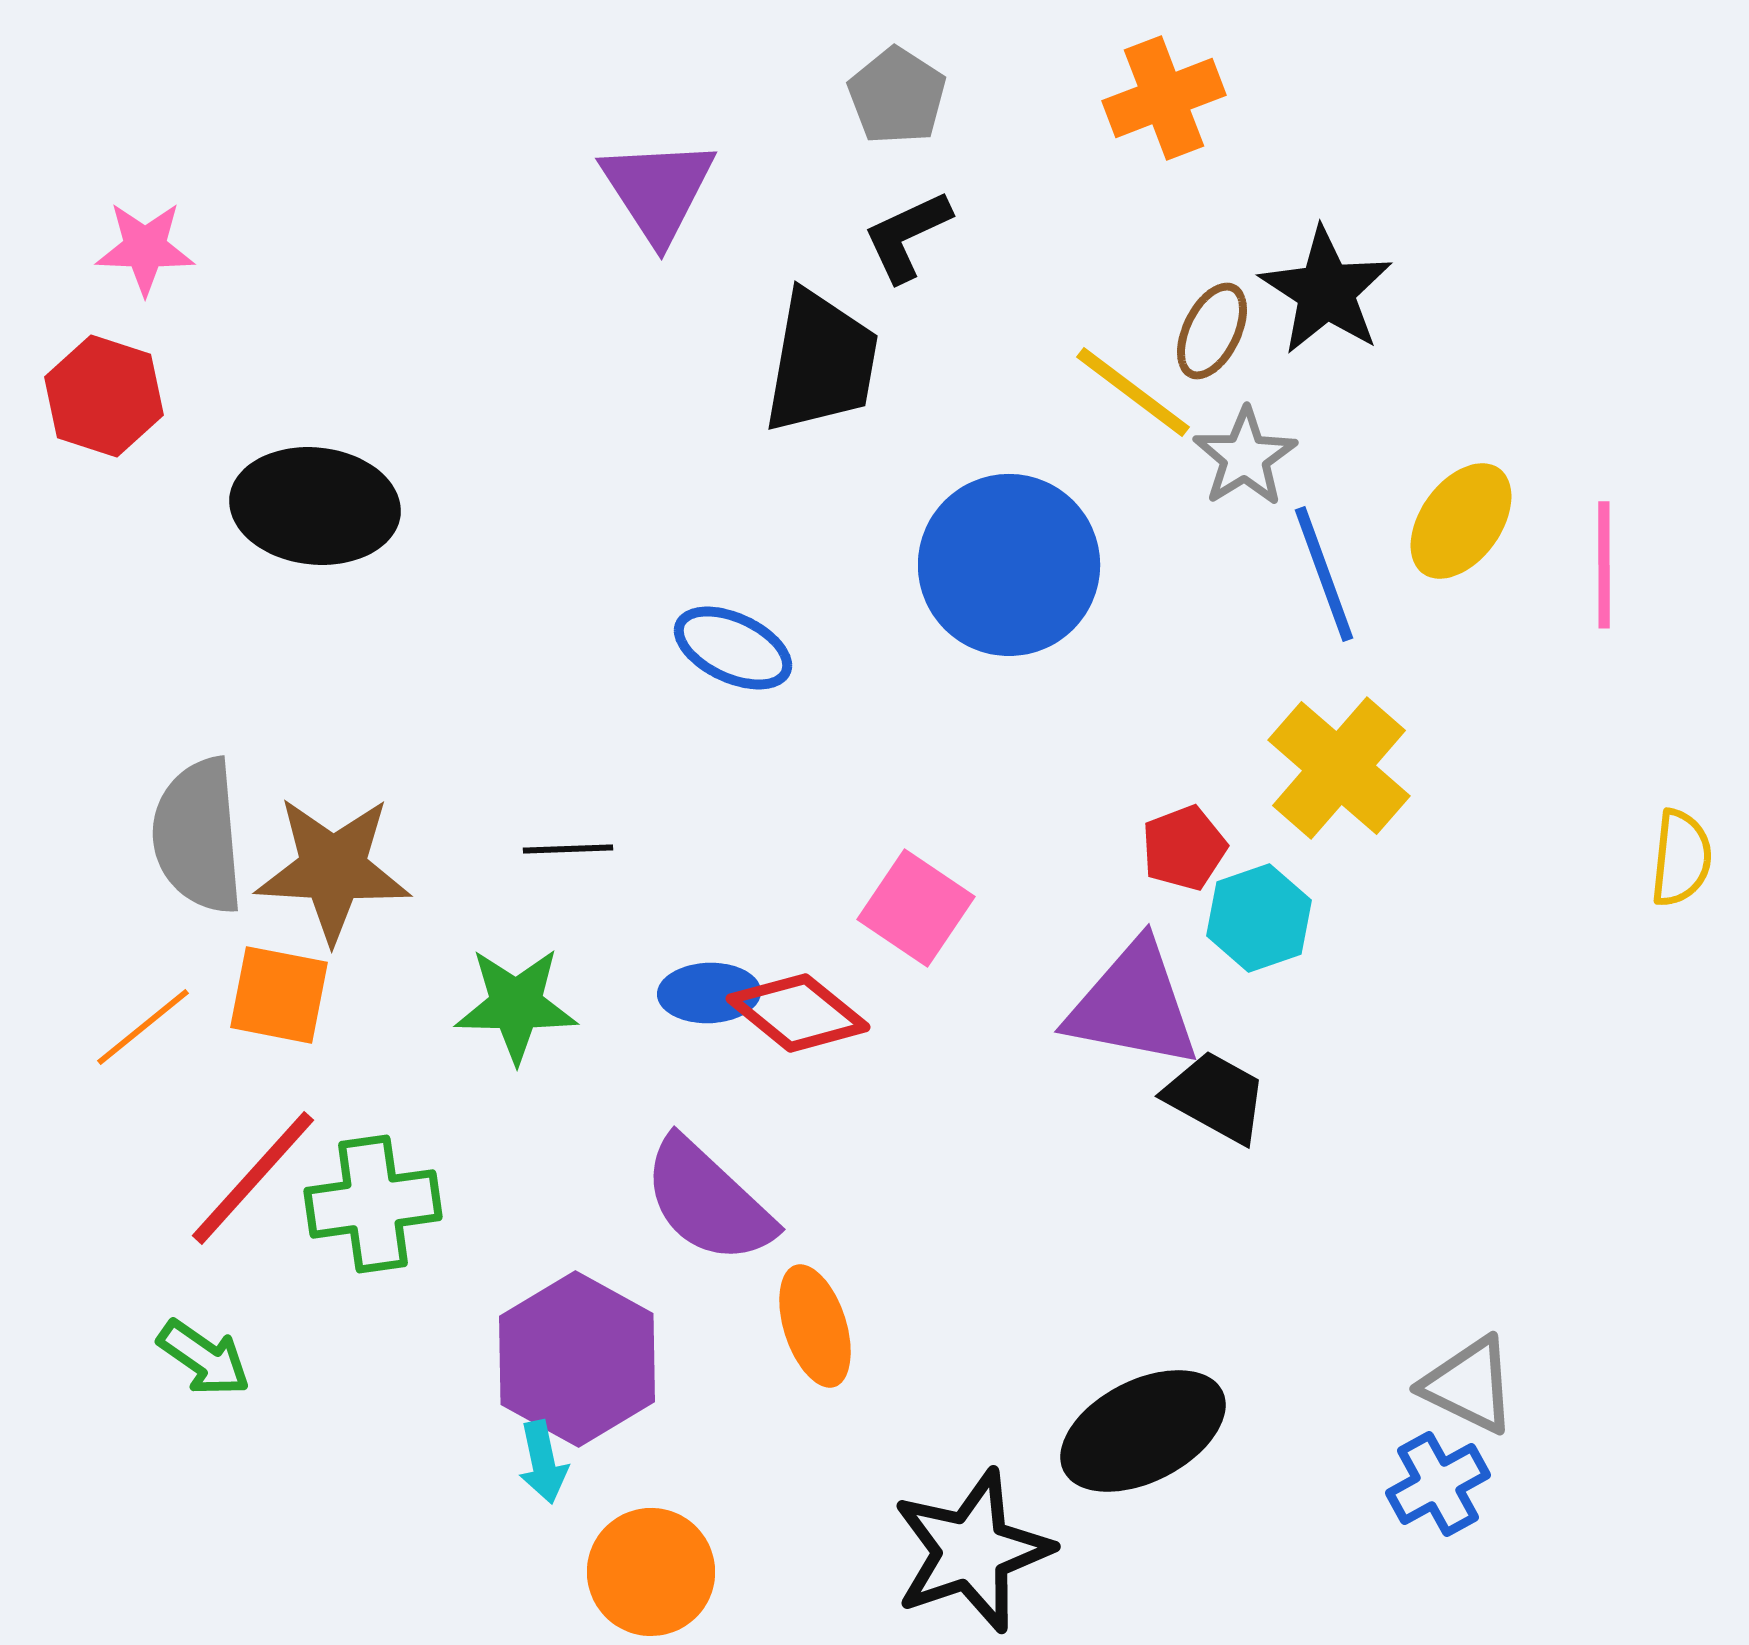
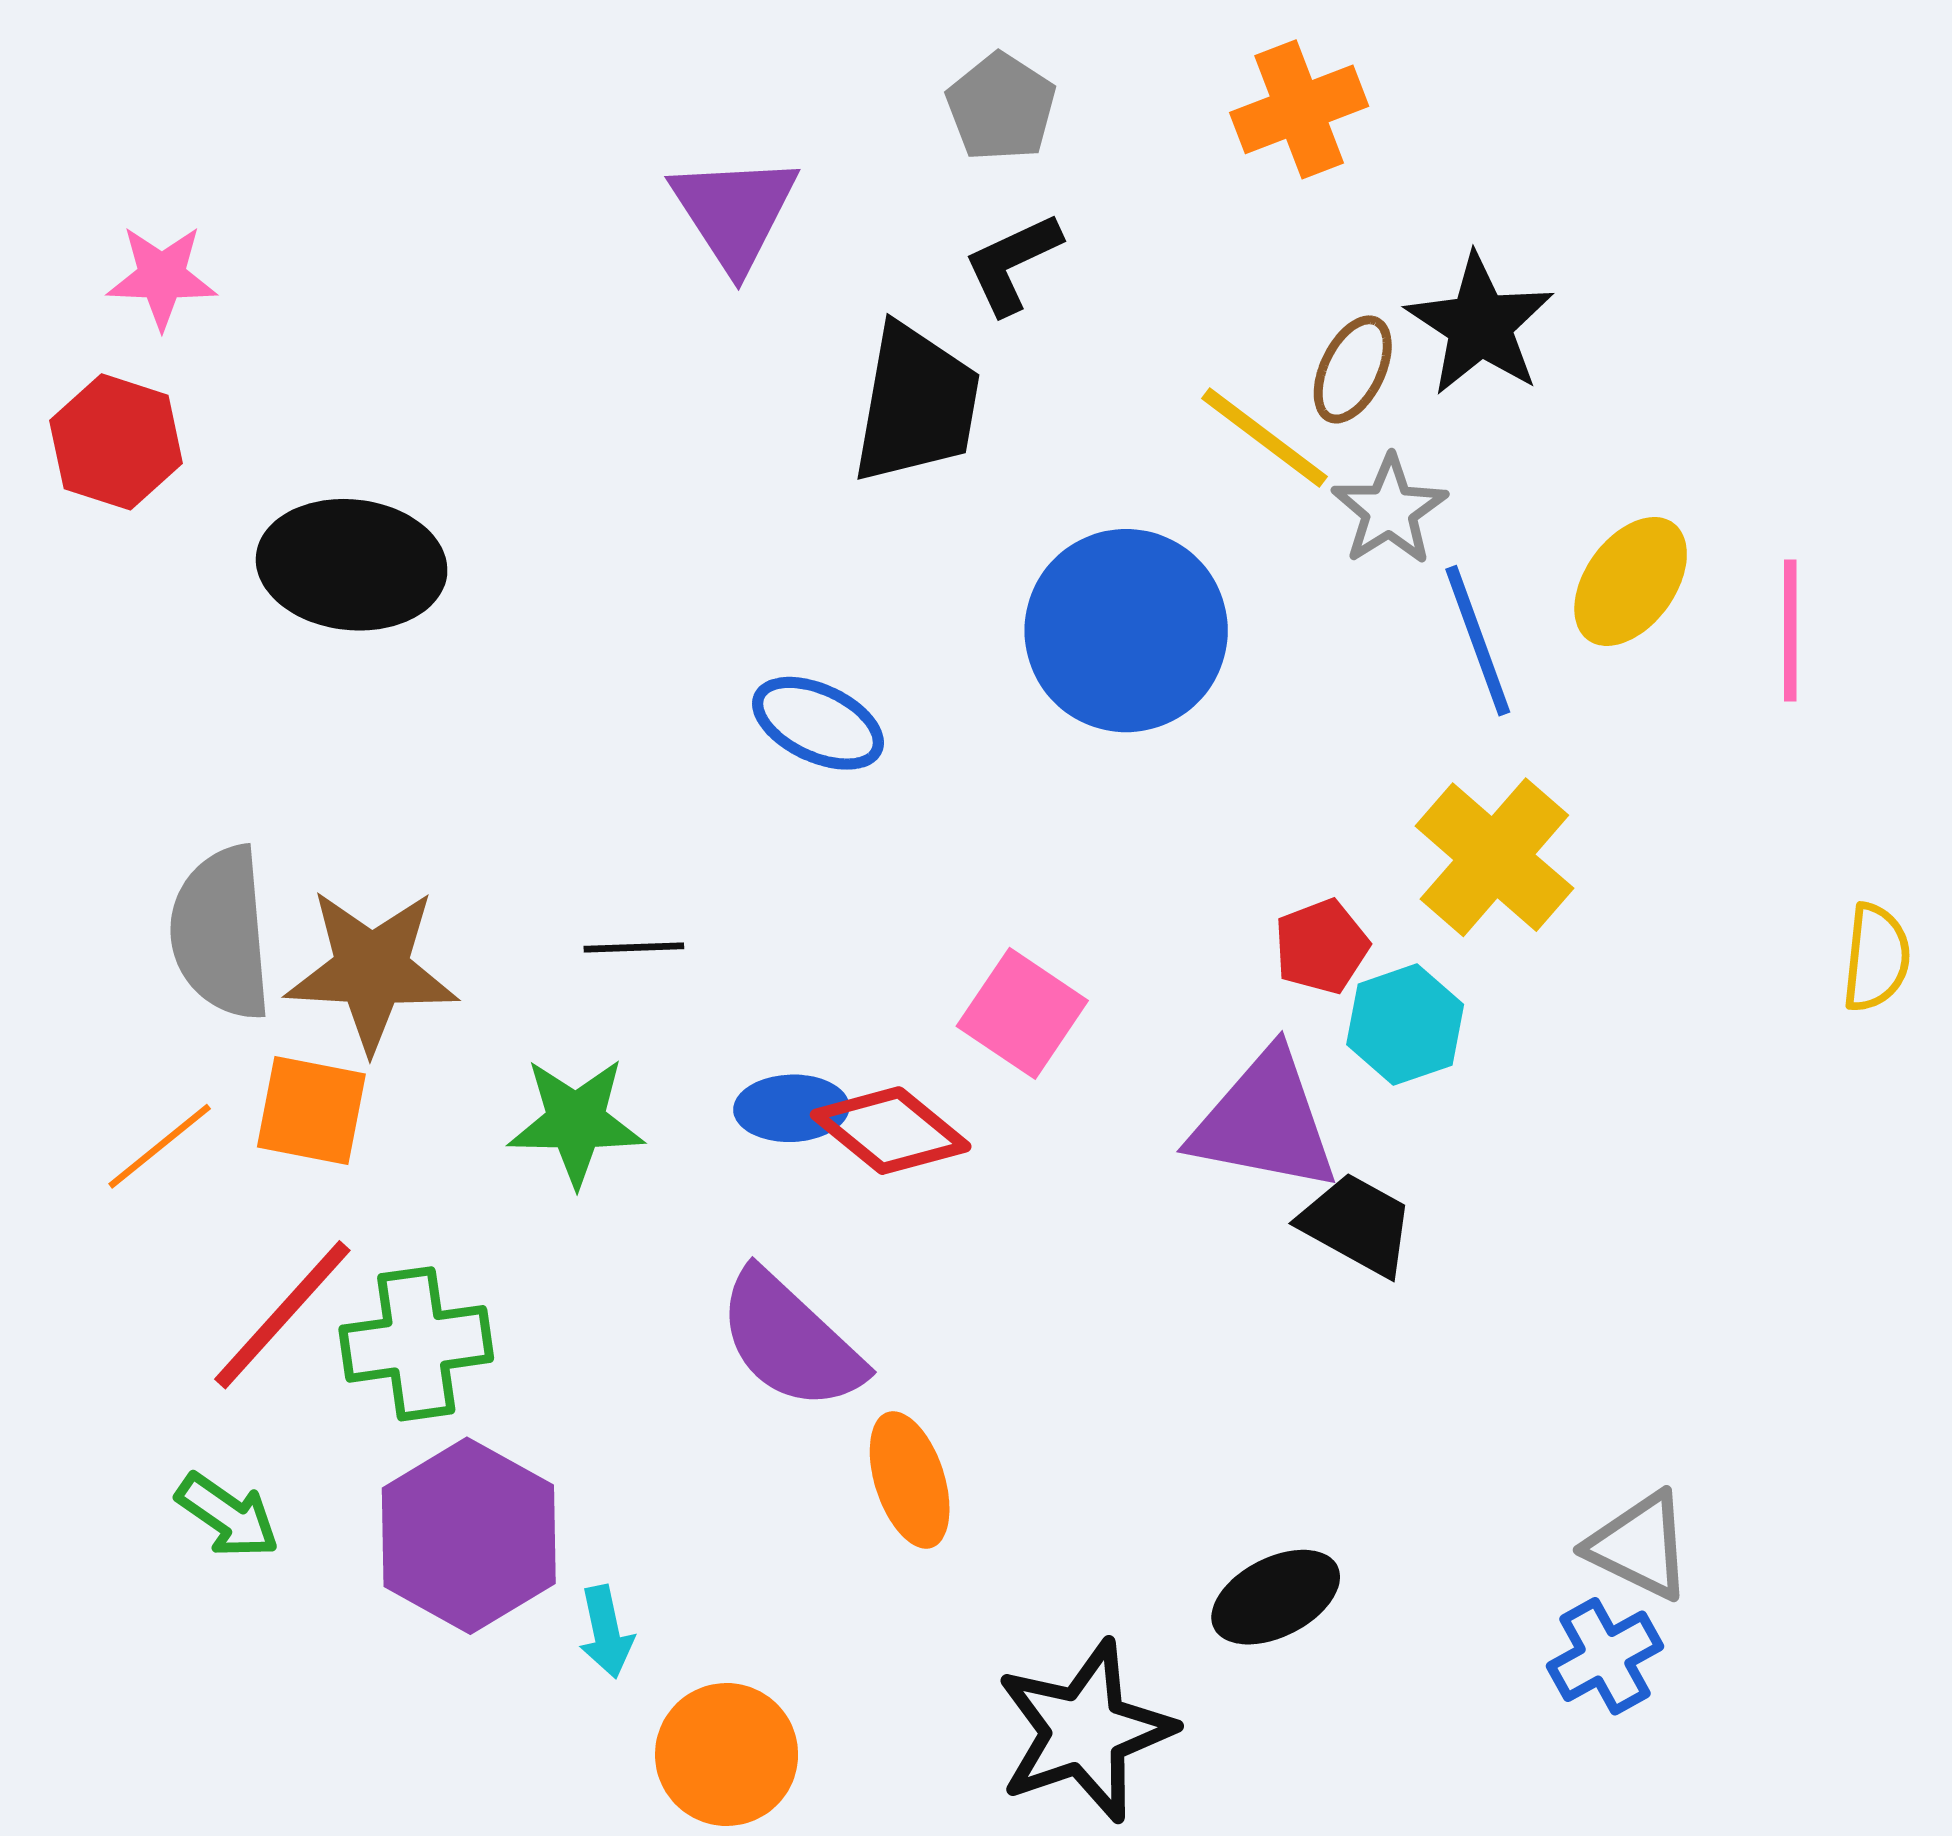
purple hexagon: (577, 1359) -> (469, 1536), moved
black ellipse: (1143, 1431) -> (1276, 1597), size x0.7

